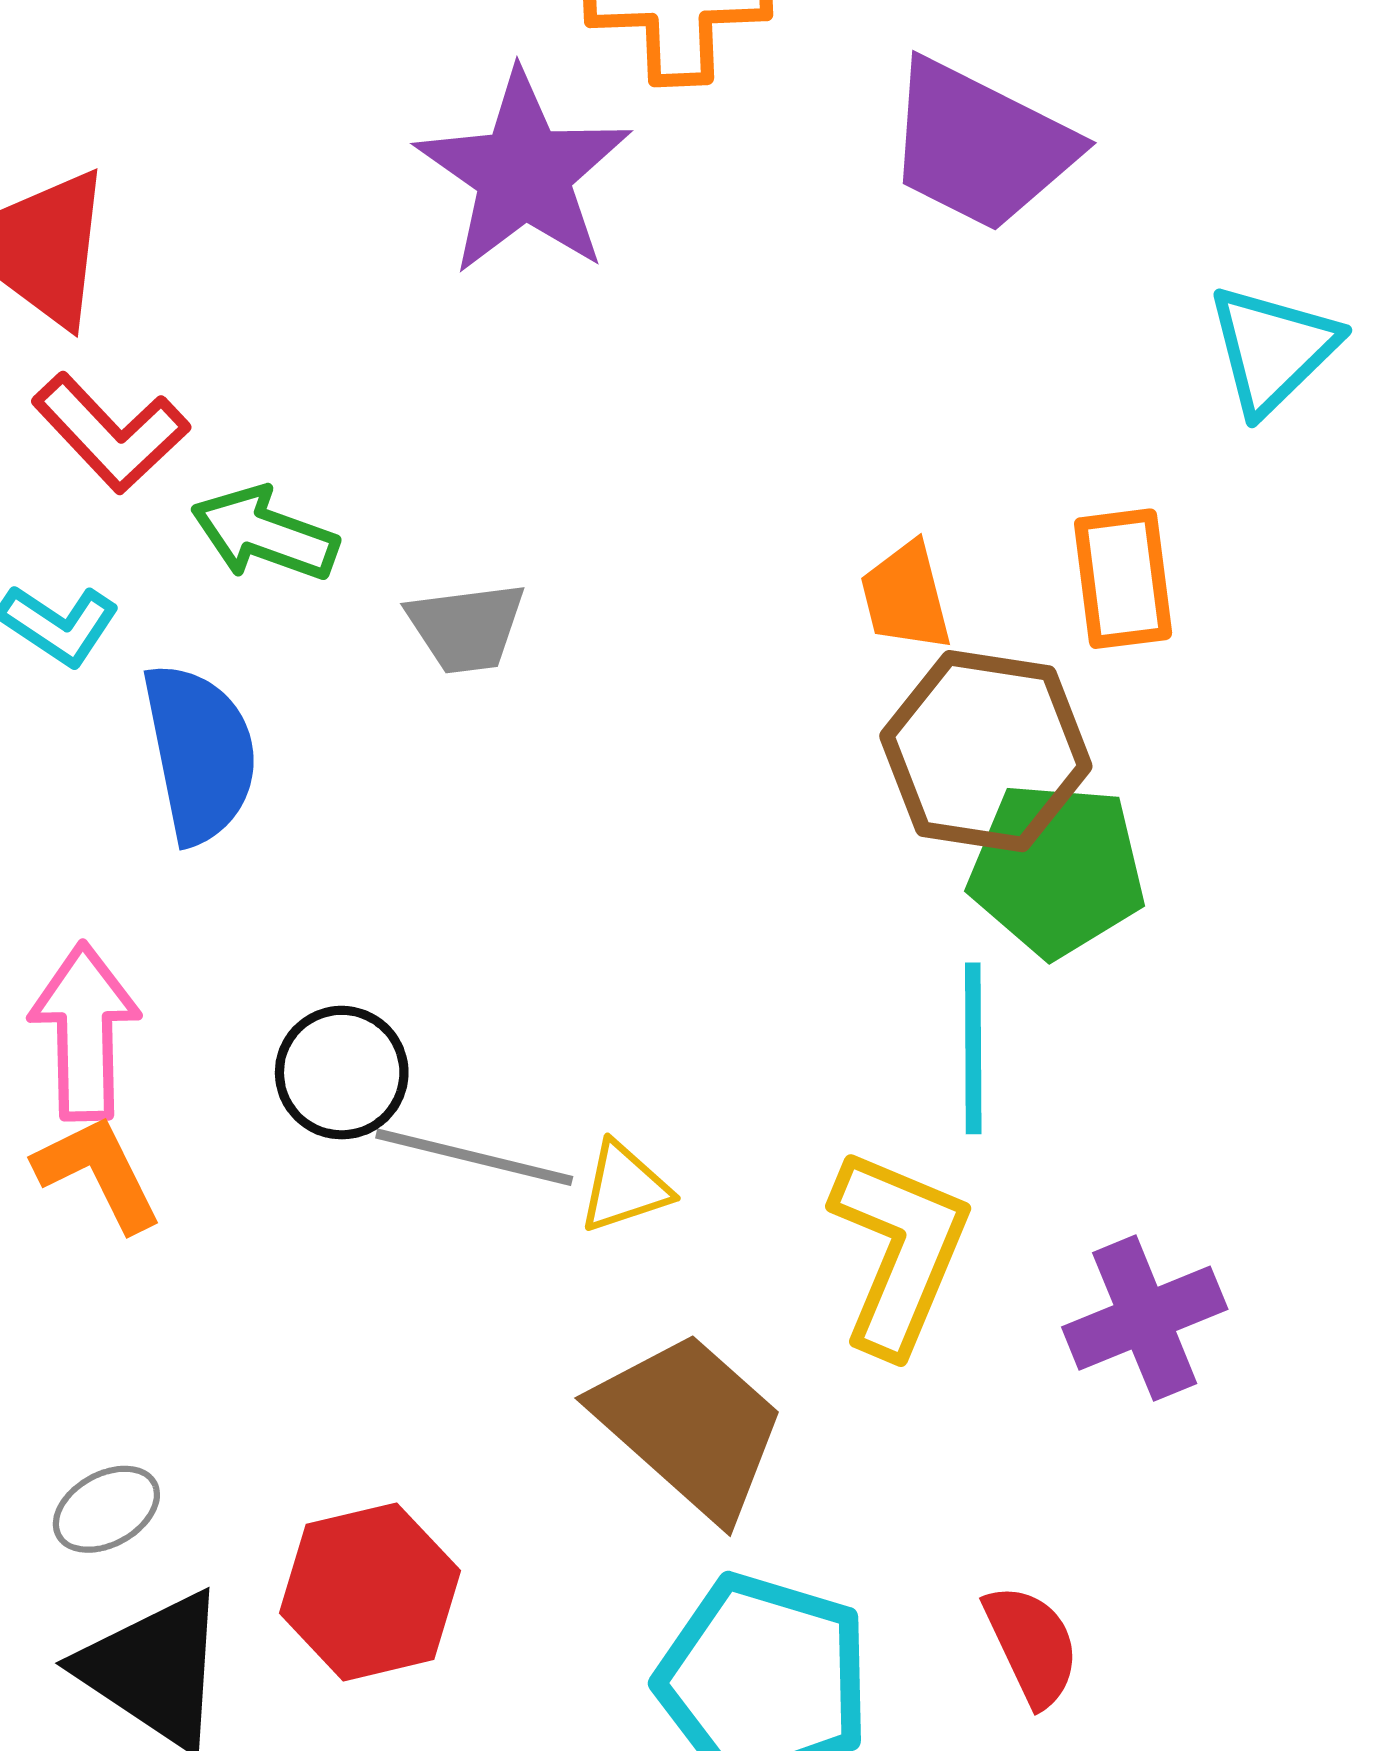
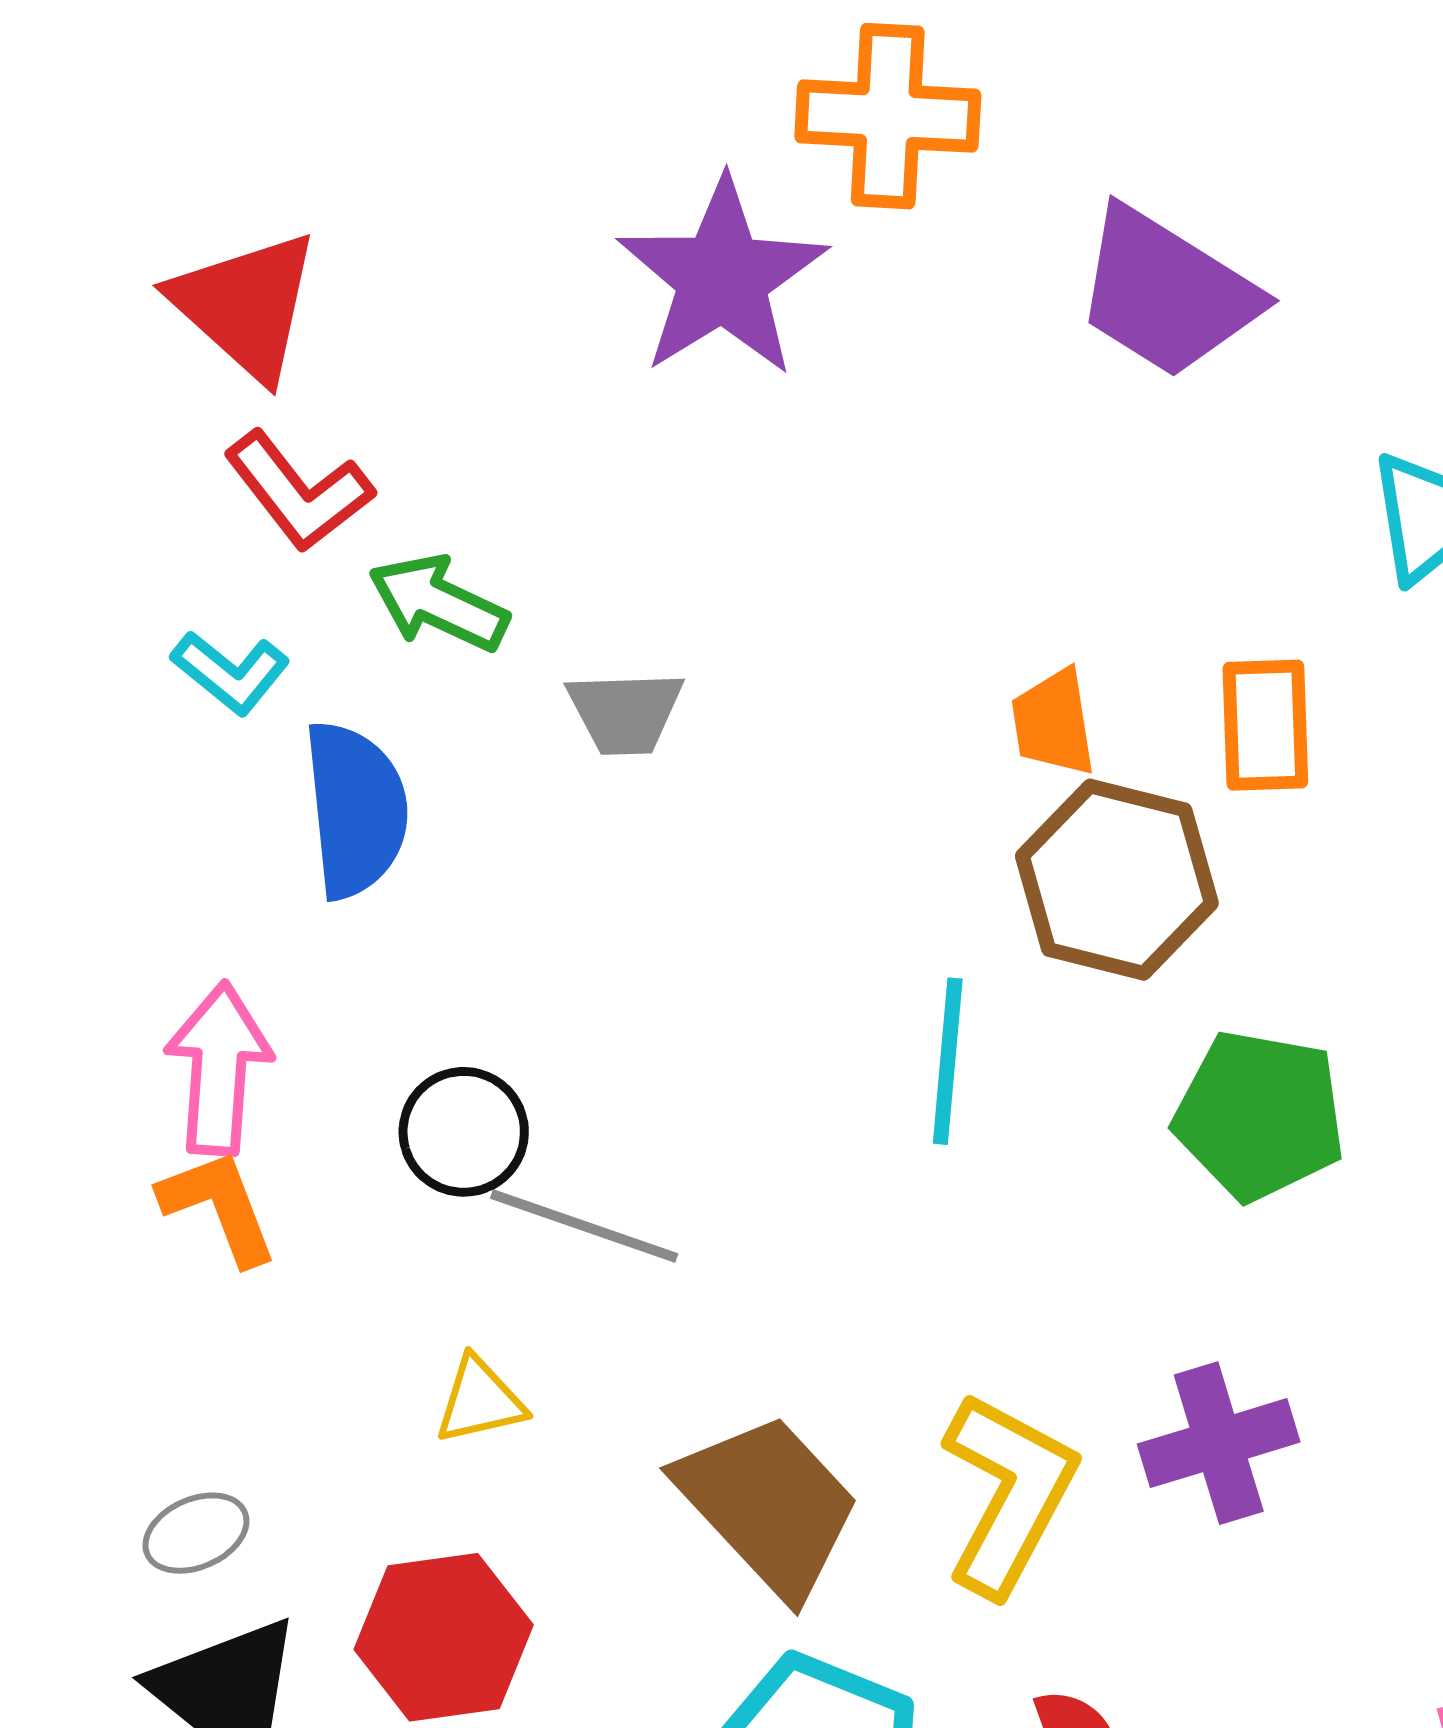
green pentagon: (1057, 869) -> (1260, 1115), moved
cyan line: (973, 1048) -> (948, 1061), moved
yellow triangle: (624, 1187) -> (480, 1401), moved
yellow L-shape: (899, 1251) -> (1008, 1493), moved

